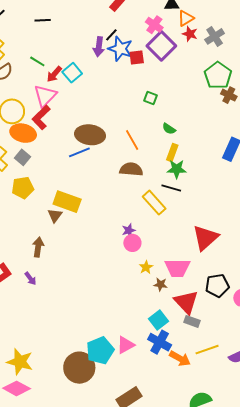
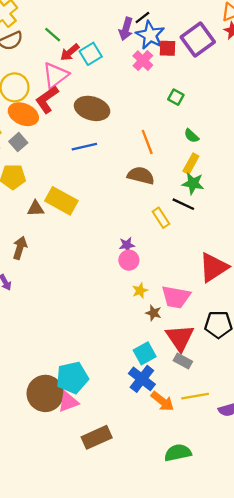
pink cross: (154, 25) -> (143, 61), moved
brown ellipse: (90, 135) -> (92, 108), moved
yellow rectangle: (154, 203) -> (161, 218), size x0.7
brown triangle: (55, 215) -> (36, 209), moved, turned 42
pink triangle: (126, 345) -> (68, 402), moved

